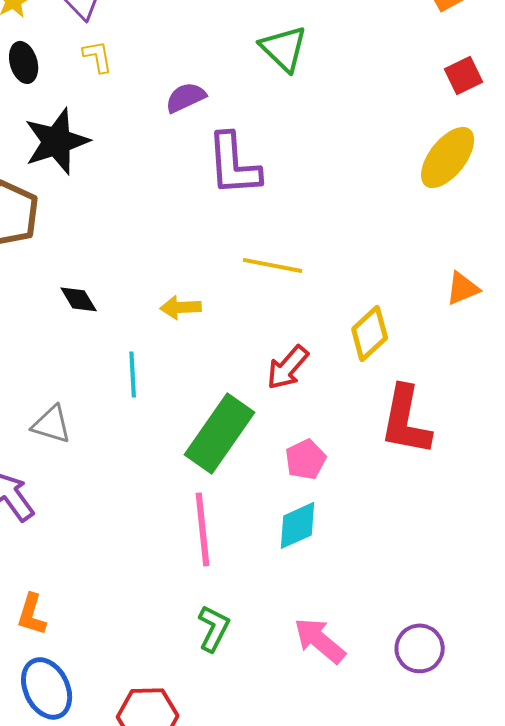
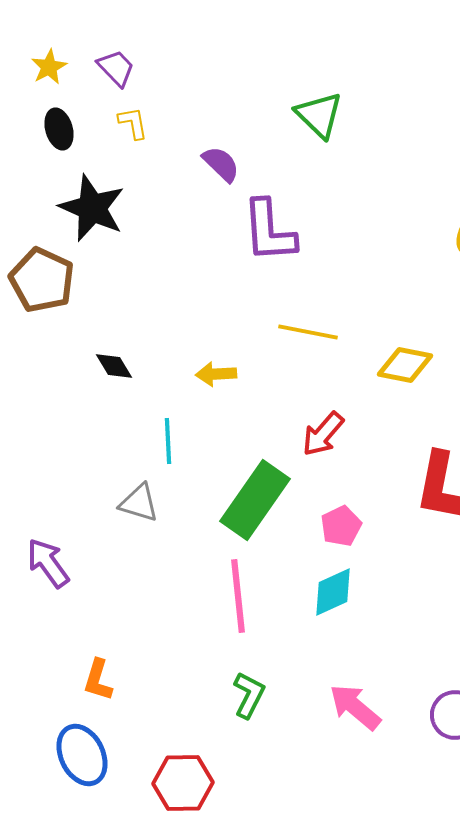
purple semicircle: (186, 97) -> (221, 164), turned 69
black star: (57, 141) -> (92, 208), turned -30
yellow diamond: (370, 333) -> (405, 365), moved, turned 54
gray triangle: (52, 424) -> (139, 503), moved
orange L-shape: (32, 614) -> (98, 680), moved

